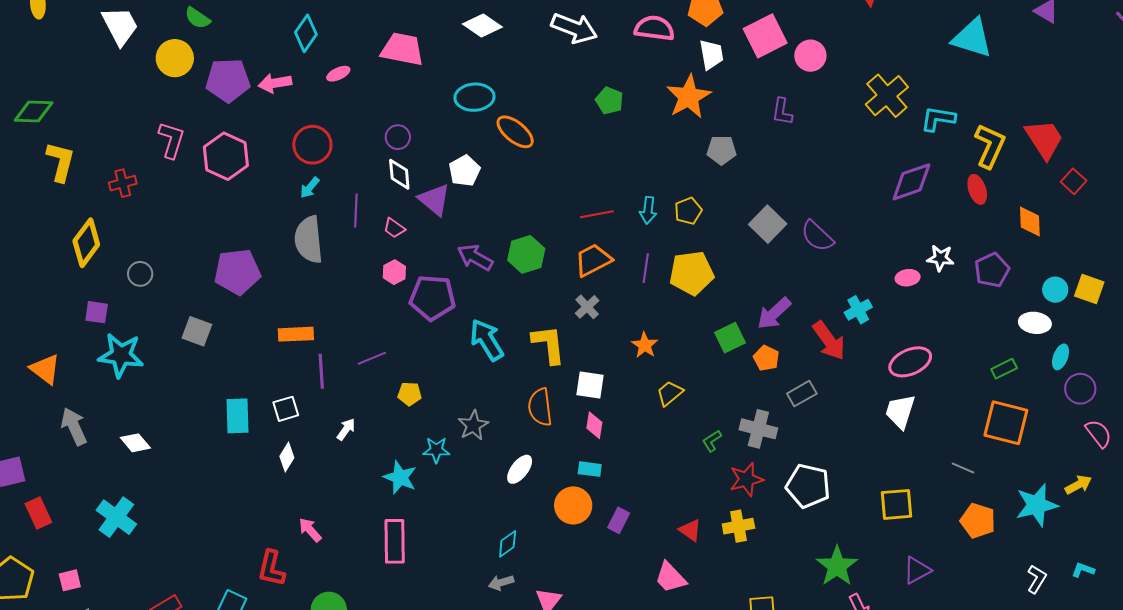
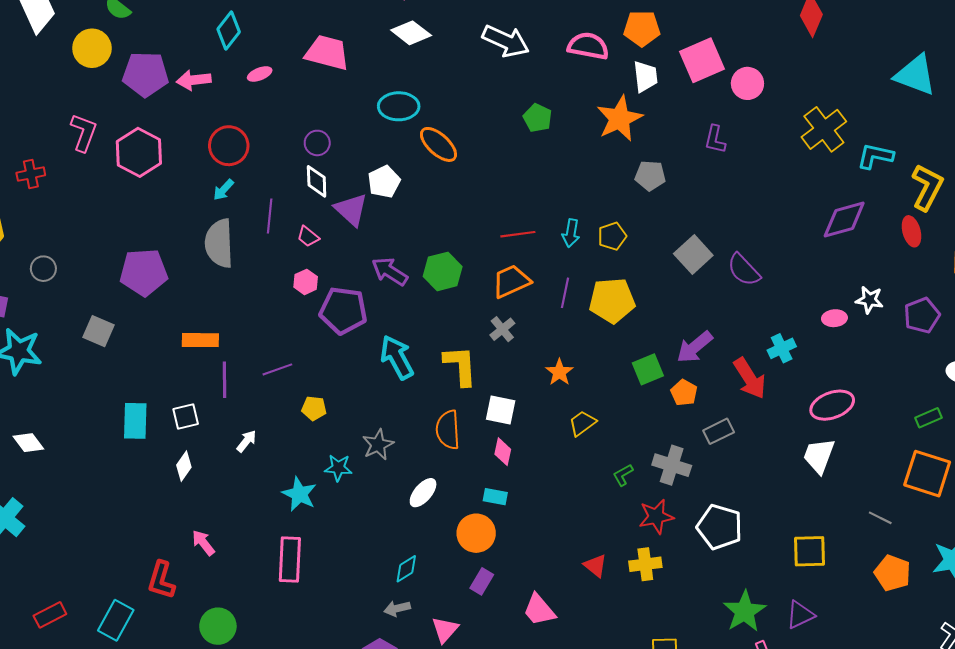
purple rectangle: (619, 520) -> (482, 581), moved
purple triangle: (917, 570) -> (800, 615), moved
pink trapezoid: (670, 577) -> (539, 610), moved

